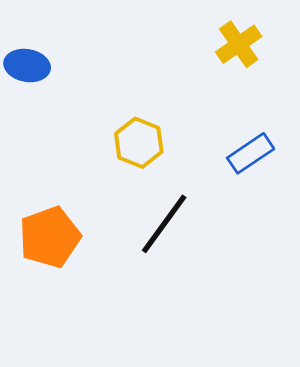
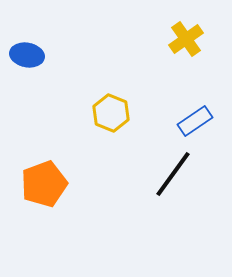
black line: (164, 224) -> (173, 174), moved

